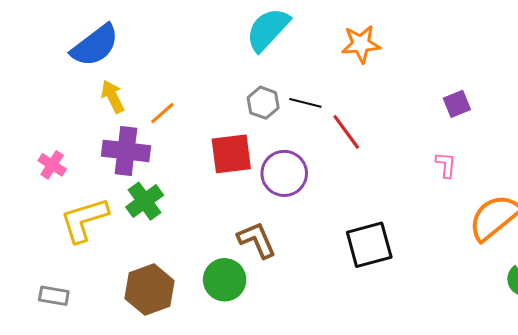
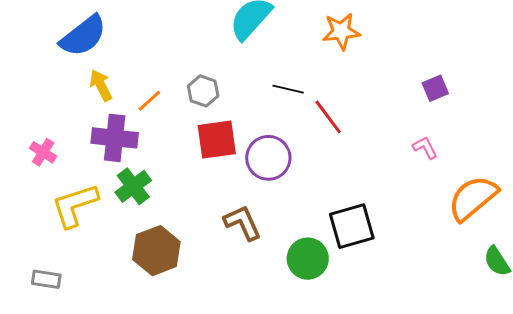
gray hexagon: (263, 103) -> (203, 91), moved
pink L-shape: (446, 165) -> (425, 148), turned -32
green circle: (225, 280) -> (308, 259), moved
brown hexagon: (150, 290) -> (156, 251), moved

